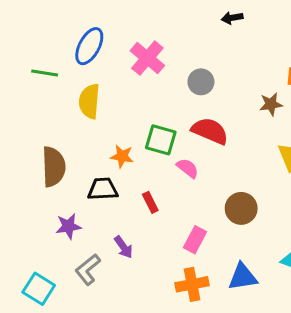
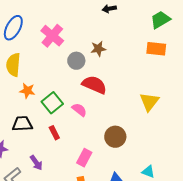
gray circle: (201, 82) -> (76, 61), moved
brown star: (271, 104) -> (98, 49), moved
green square: (161, 140) -> (52, 103), moved, turned 35
orange star: (122, 156) -> (27, 91), moved

